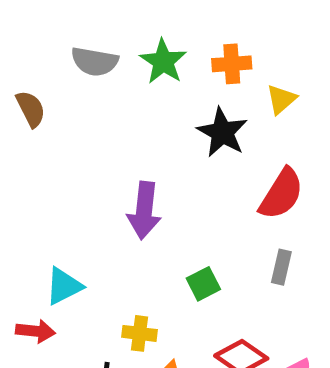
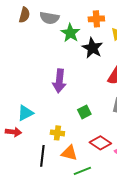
gray semicircle: (95, 61) -> (49, 18), moved
green star: (163, 61) -> (70, 33), moved
brown semicircle: (31, 109) -> (24, 15), moved, turned 42

